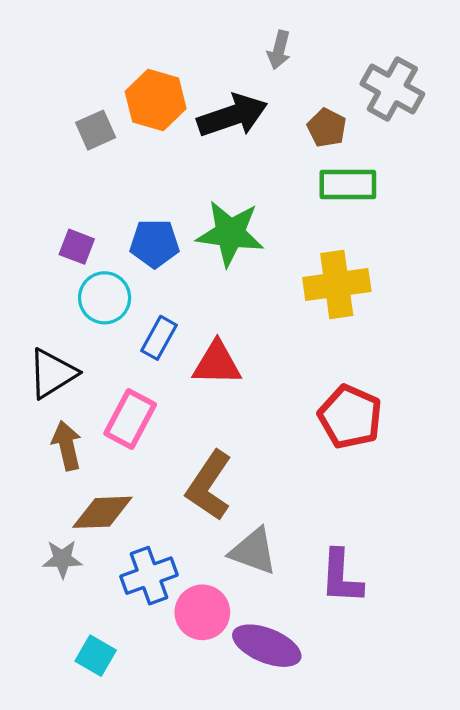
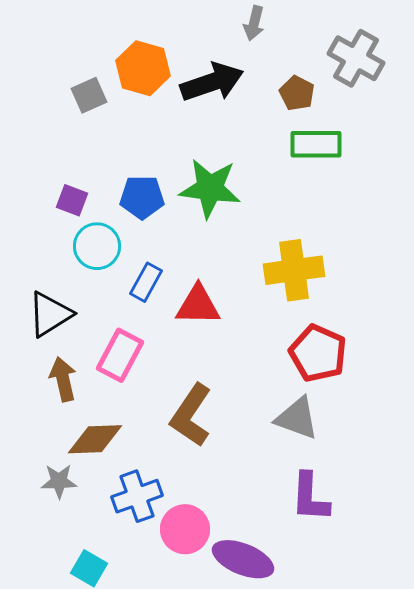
yellow cross: (337, 284) -> (294, 270), moved
gray triangle: (253, 551) -> (297, 418), moved

